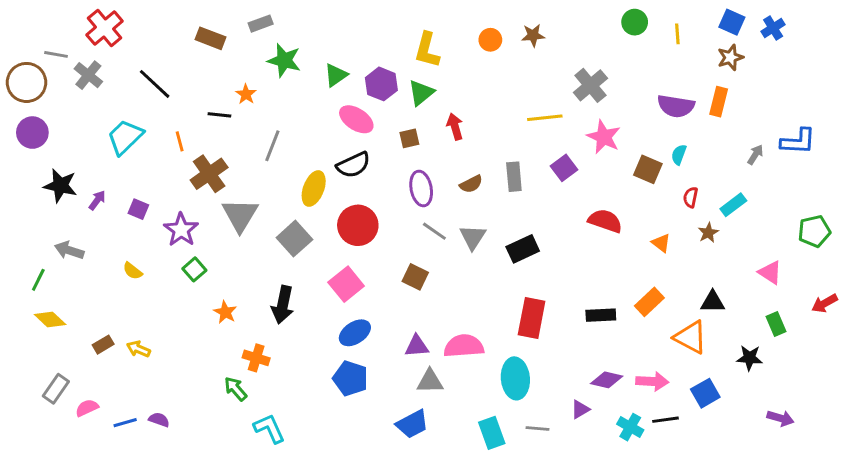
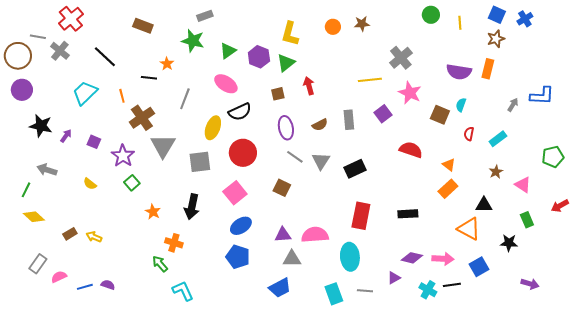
gray rectangle: (261, 24) -> (205, 16), moved
pink ellipse: (356, 119) -> (226, 84), moved
brown star: (708, 233) -> (496, 172), moved
gray square: (294, 239) -> (200, 162), turned 35
orange rectangle: (649, 302) -> (448, 189), moved

